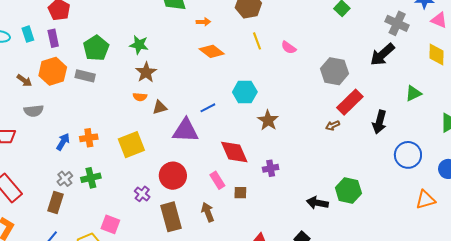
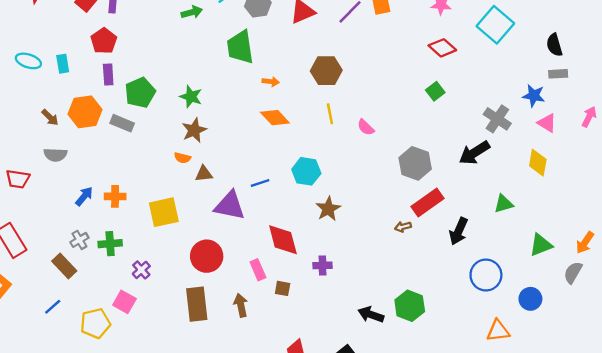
purple rectangle: (53, 38) -> (108, 75), moved
purple cross: (142, 194) -> (141, 270), moved
brown rectangle: (56, 202) -> (64, 266), turned -70

